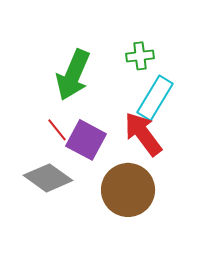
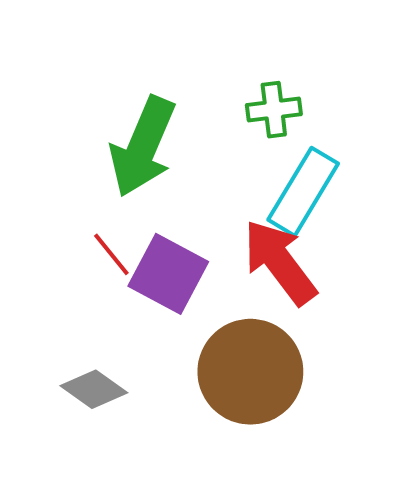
gray diamond: (48, 178) -> (94, 389), moved, size x0.7

